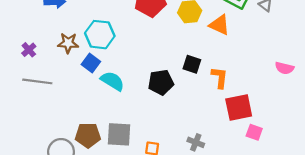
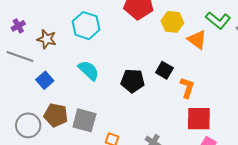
brown star: (68, 43) -> (47, 39), moved
blue square: (91, 63) -> (45, 80), moved

